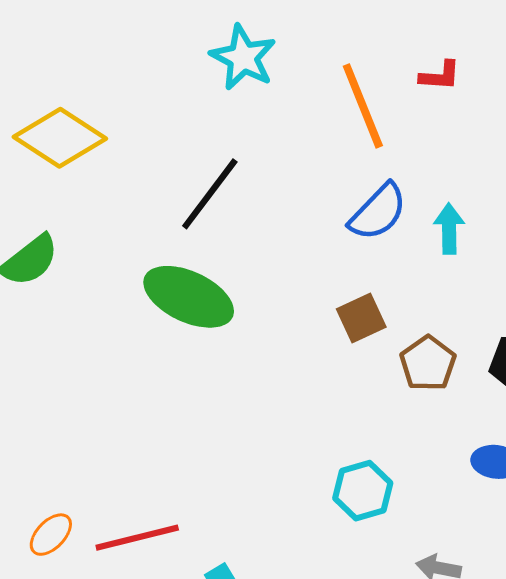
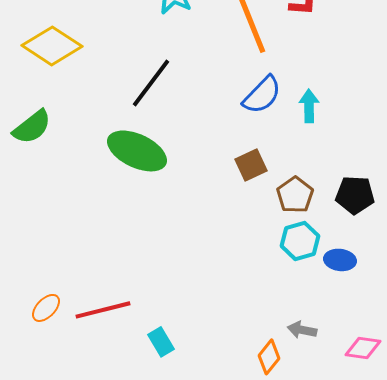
cyan hexagon: (363, 491) -> (300, 241), moved

